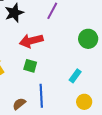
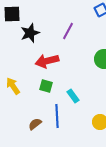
cyan rectangle: (75, 76) -> (73, 96), moved, turned -72

